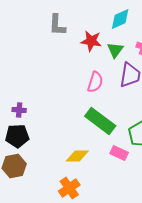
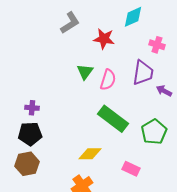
gray L-shape: (57, 25) -> (70, 23), turned -125
green triangle: (115, 50) -> (85, 72), moved
pink rectangle: (119, 153) -> (131, 169), moved

